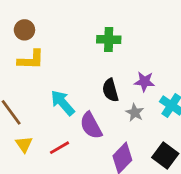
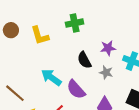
yellow L-shape: (31, 60) -> (40, 36), moved, turned 85

